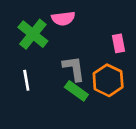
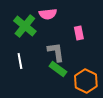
pink rectangle: (119, 43) -> (79, 33), moved
orange hexagon: (108, 80) -> (86, 81), moved

